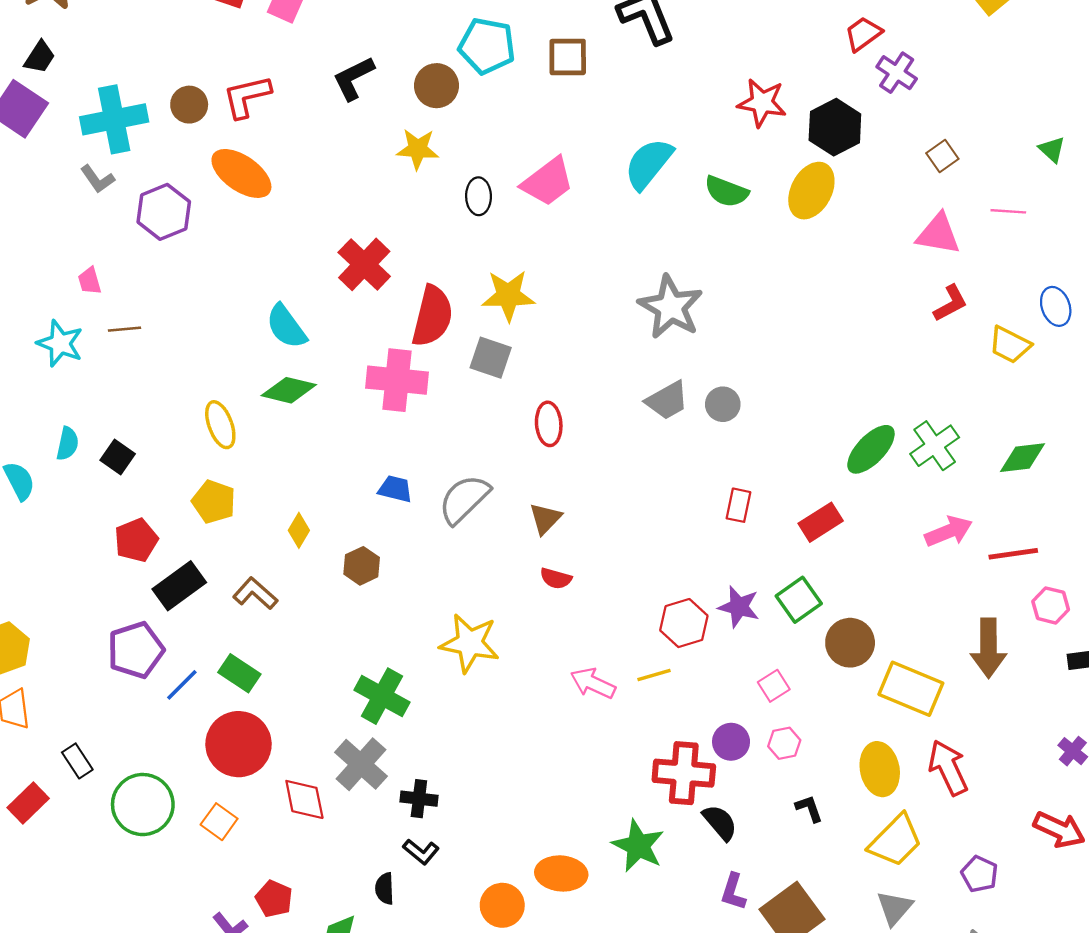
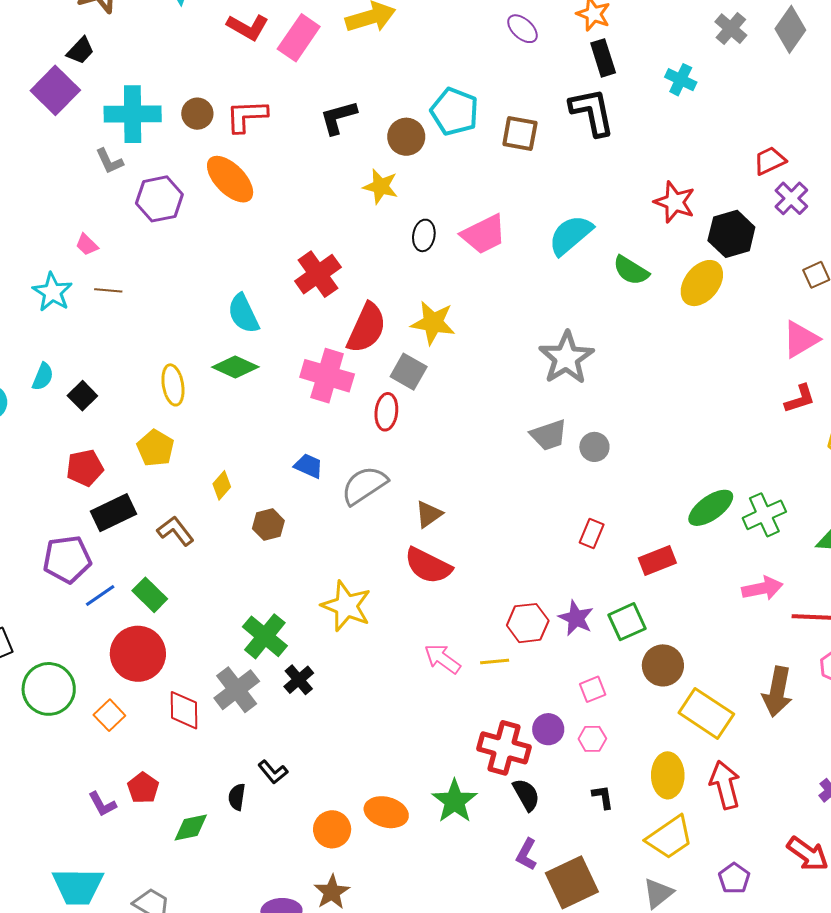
pink triangle: (938, 234) -> (801, 339), turned -51
pink trapezoid: (90, 281) -> (87, 245), turned -40
red ellipse: (549, 424) -> (386, 412), moved
red semicircle: (556, 578) -> (428, 566), size x1.8
black cross: (419, 799) -> (299, 680), moved, turned 32

